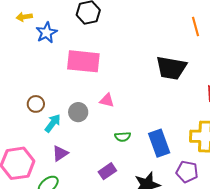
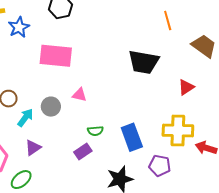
purple rectangle: (107, 171) -> (83, 152), moved

